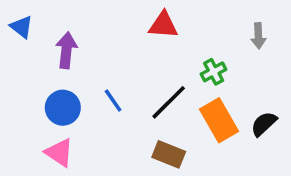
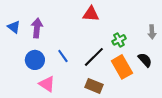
blue triangle: (22, 27) -> (14, 27), moved
gray arrow: (258, 36) -> (152, 32), moved
black semicircle: (264, 124) -> (145, 60), moved, turned 91
pink triangle: (59, 153) -> (47, 84), moved

